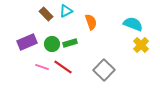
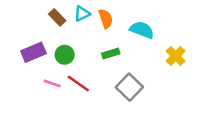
orange semicircle: (91, 22) -> (106, 19), moved
cyan semicircle: (133, 24) -> (142, 30), moved
green rectangle: (70, 43) -> (111, 54), moved

